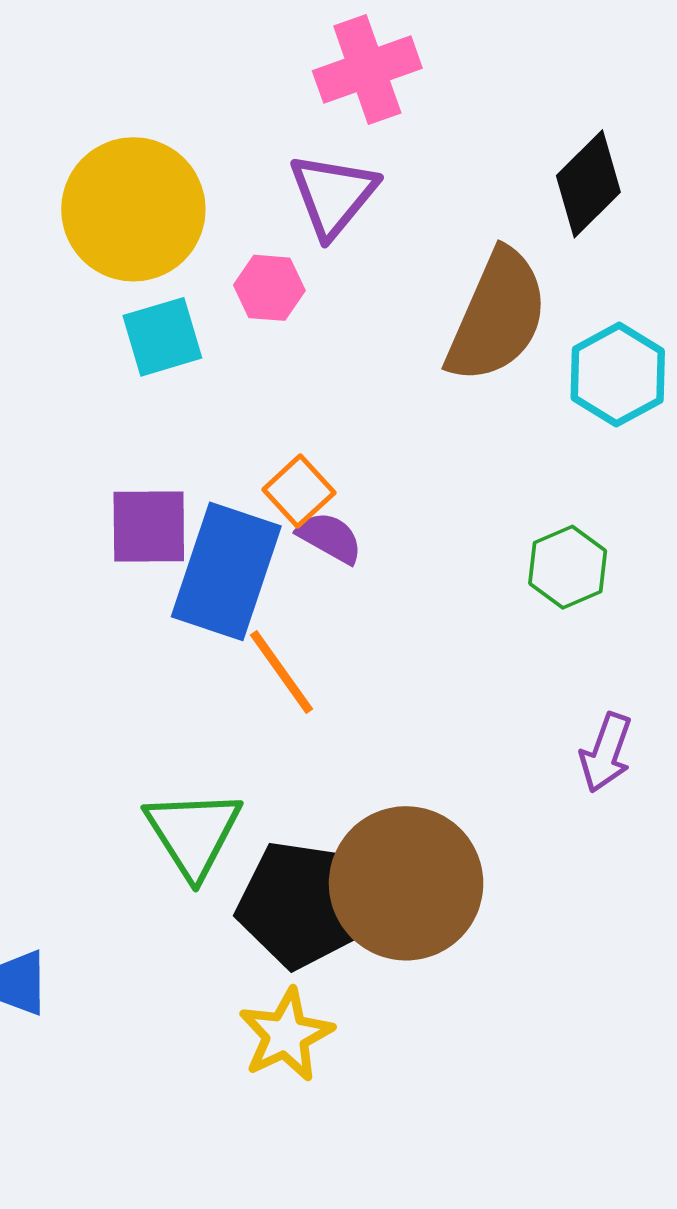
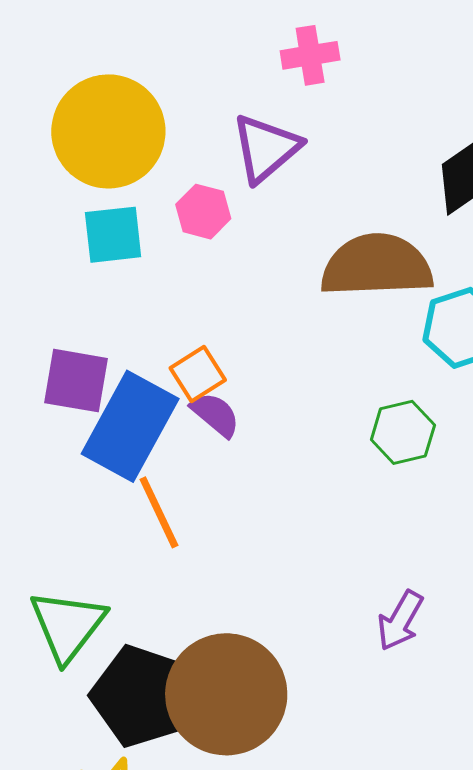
pink cross: (367, 69) -> (310, 55), size x0.7
brown semicircle: (497, 316) -> (377, 266), turned -126
green hexagon: (568, 567) -> (403, 432), moved

